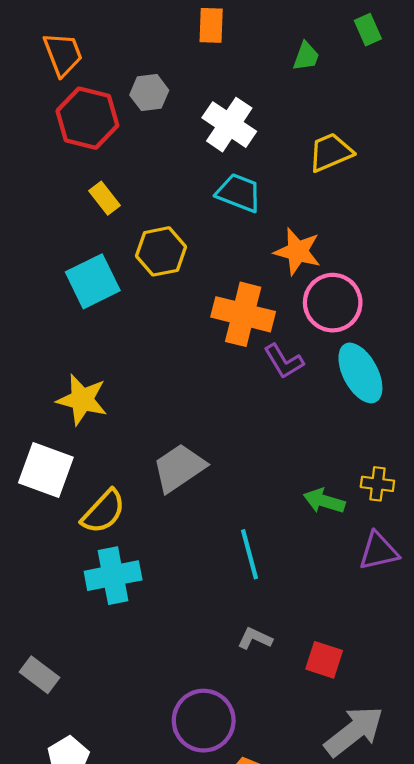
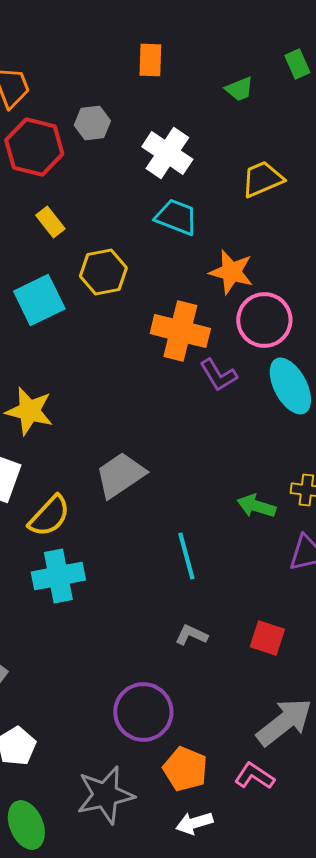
green trapezoid: (306, 56) -> (239, 89), turned 48
red square: (324, 660) -> (267, 638), moved

